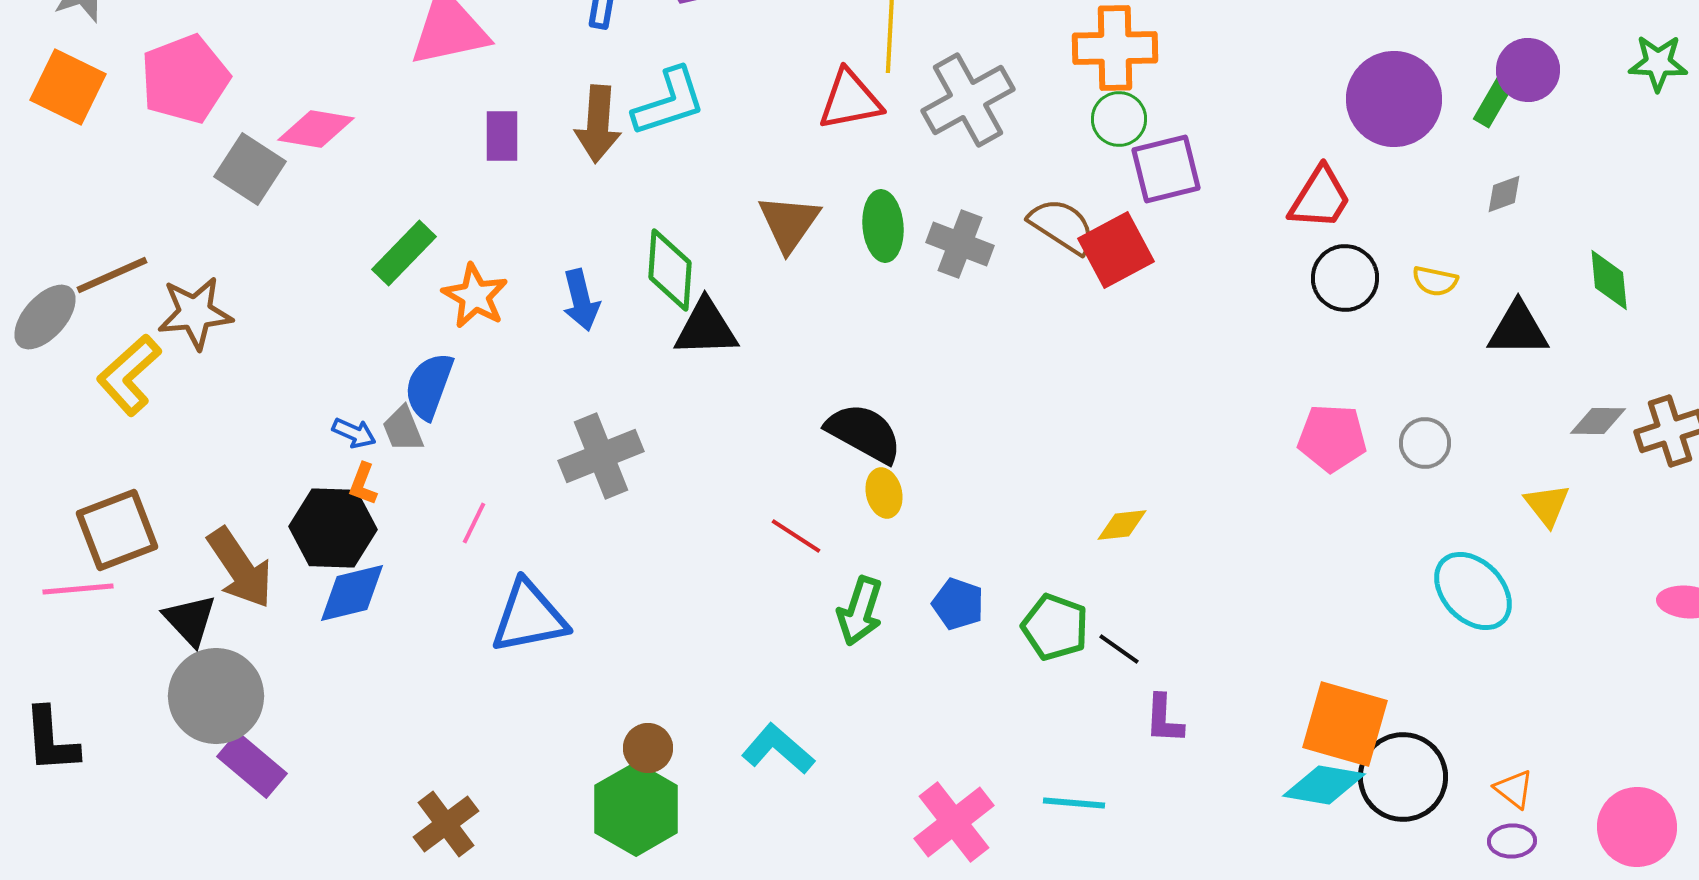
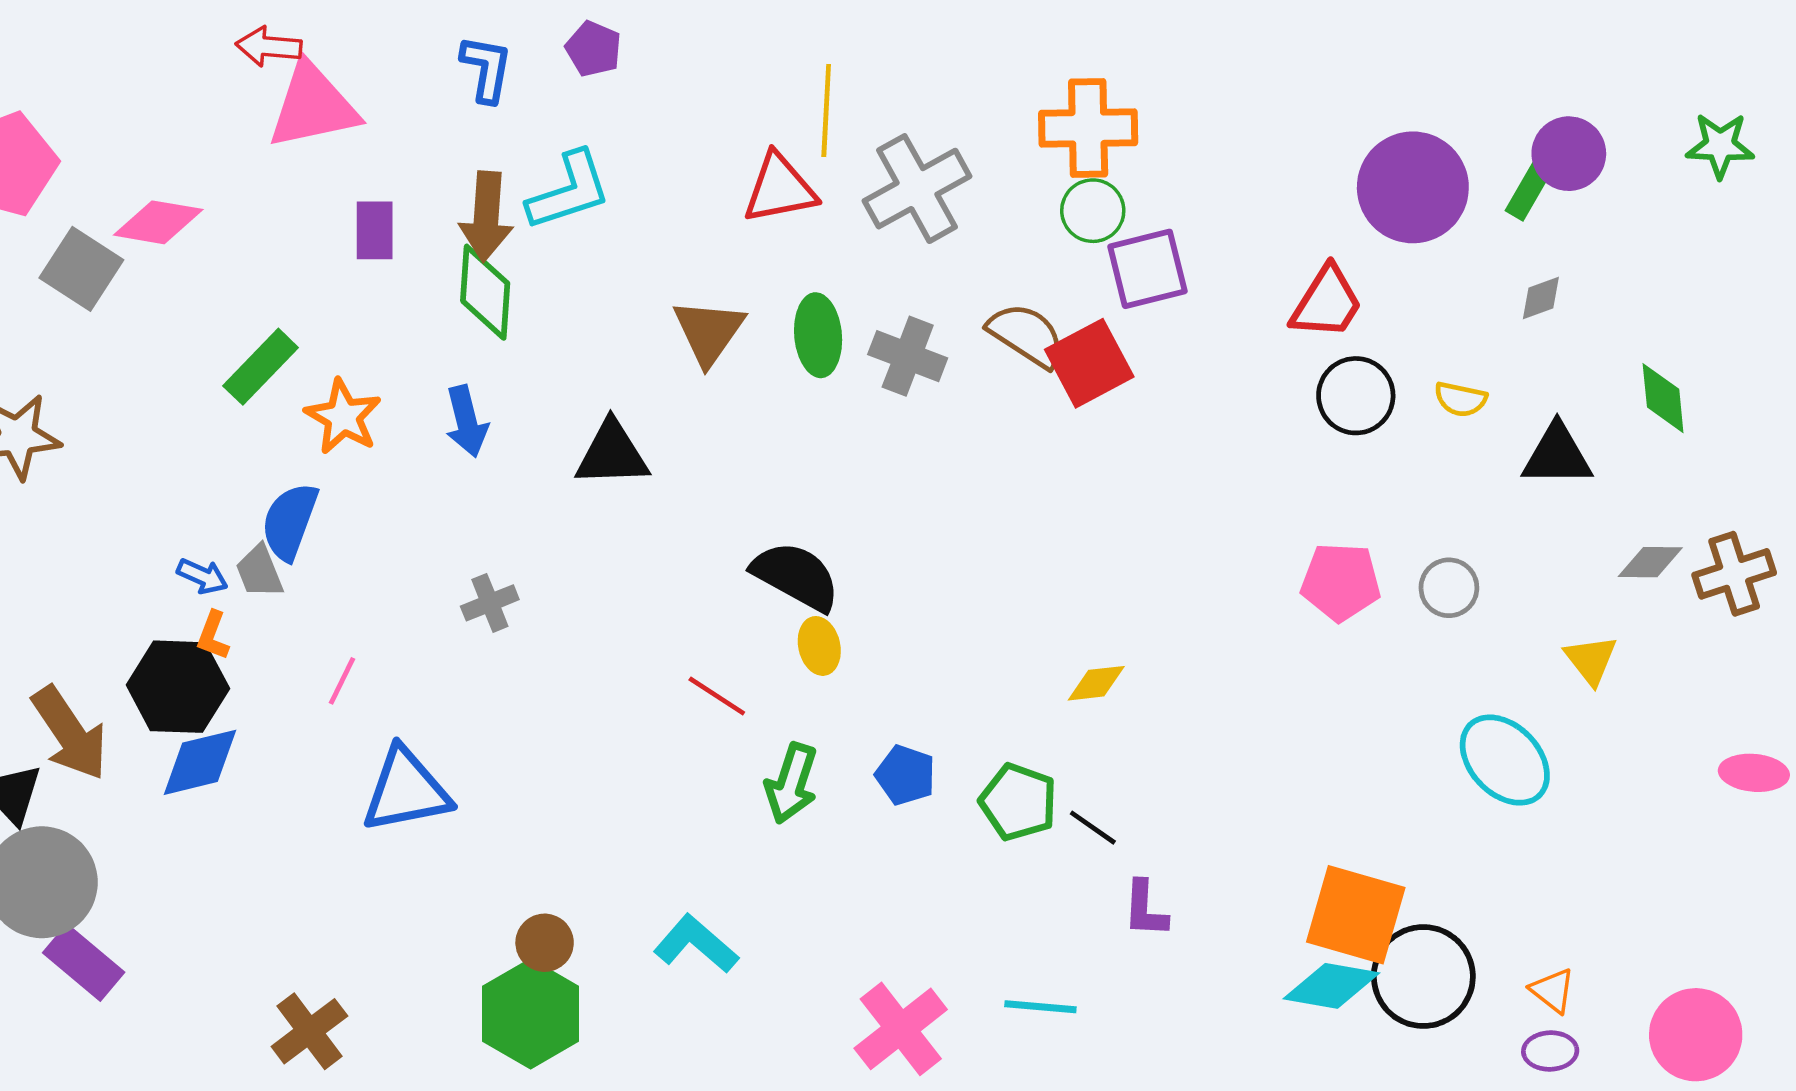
green diamond: (670, 270) -> (485, 292), moved
gray cross: (601, 456) -> (490, 603), size x0.6

